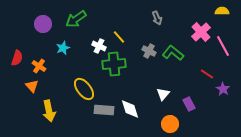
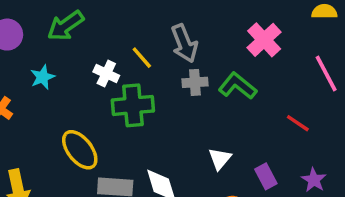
gray arrow: (157, 18) -> (184, 43), moved, size x1.5
pink cross: (201, 32) -> (264, 40), moved
gray cross: (149, 51) -> (195, 82), turned -32
purple star: (223, 89) -> (314, 180), moved

